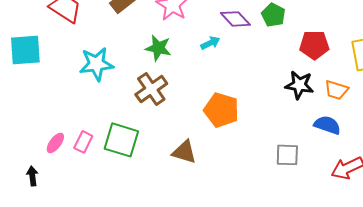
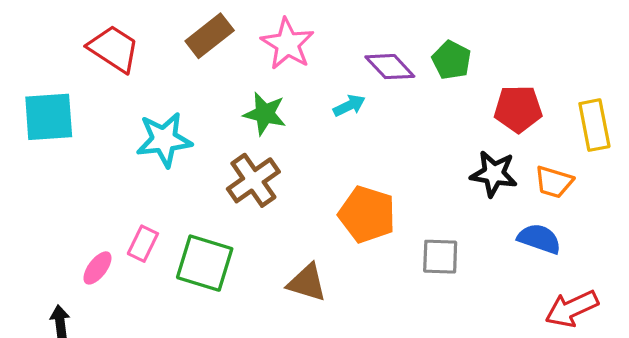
pink rectangle: (83, 142) -> (143, 244), moved
gray square: (287, 155) -> (440, 257), moved

